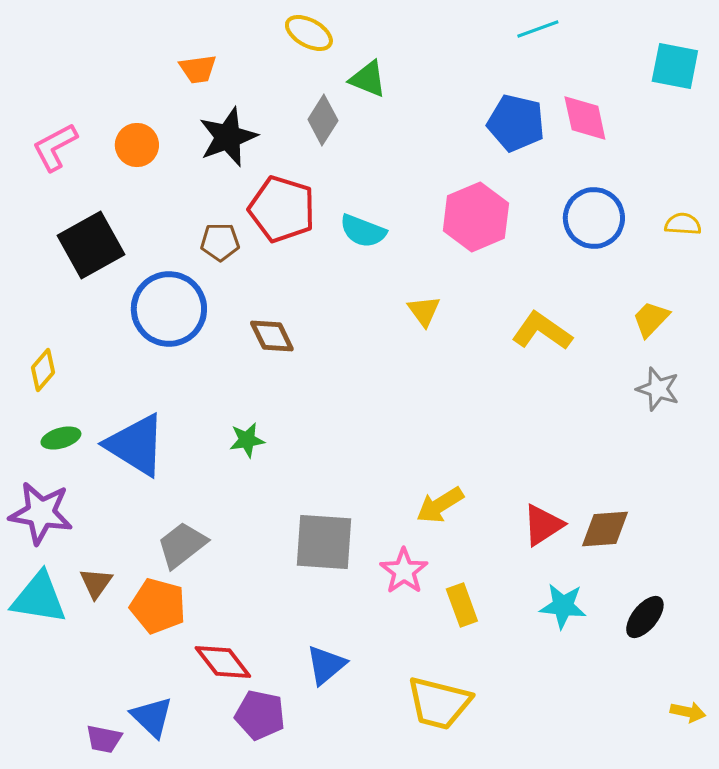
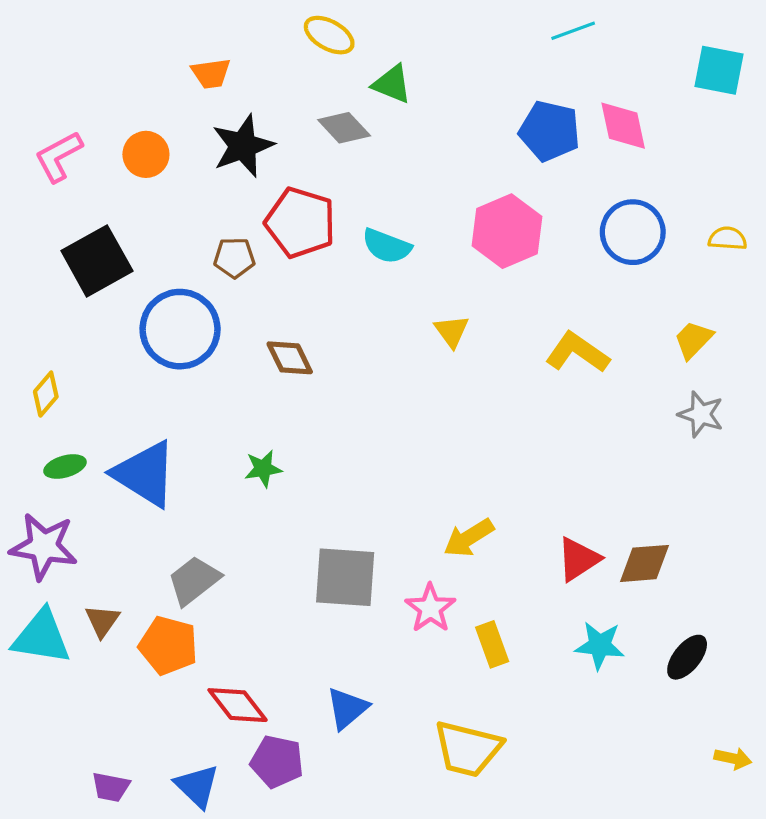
gray diamond: (323, 120) -> (344, 128), turned -75
blue triangle: (152, 717) -> (197, 786), moved

